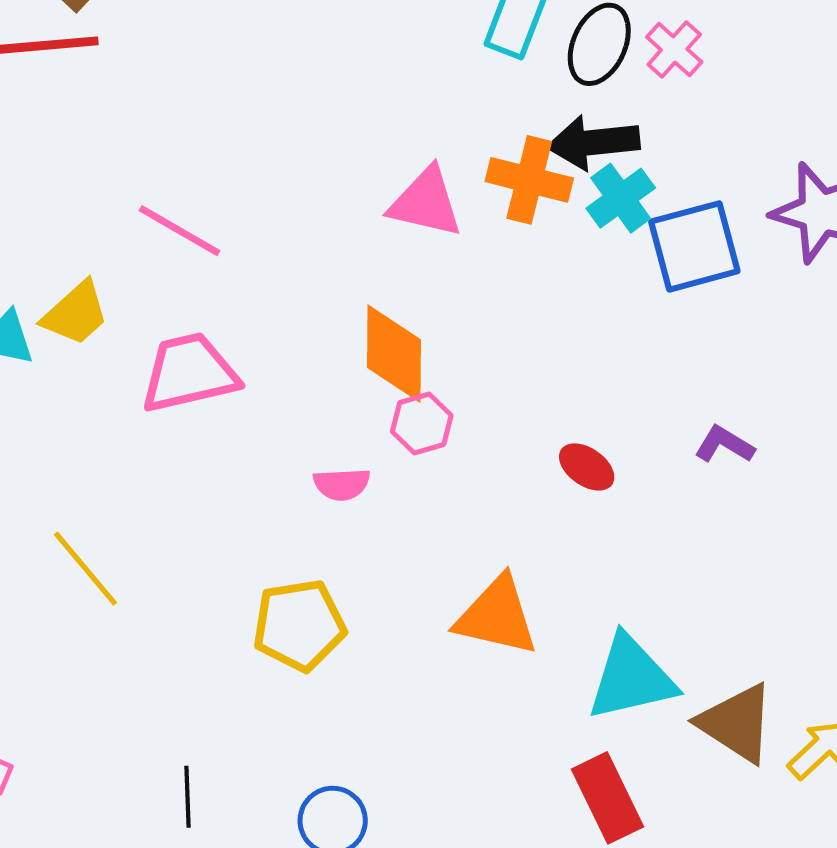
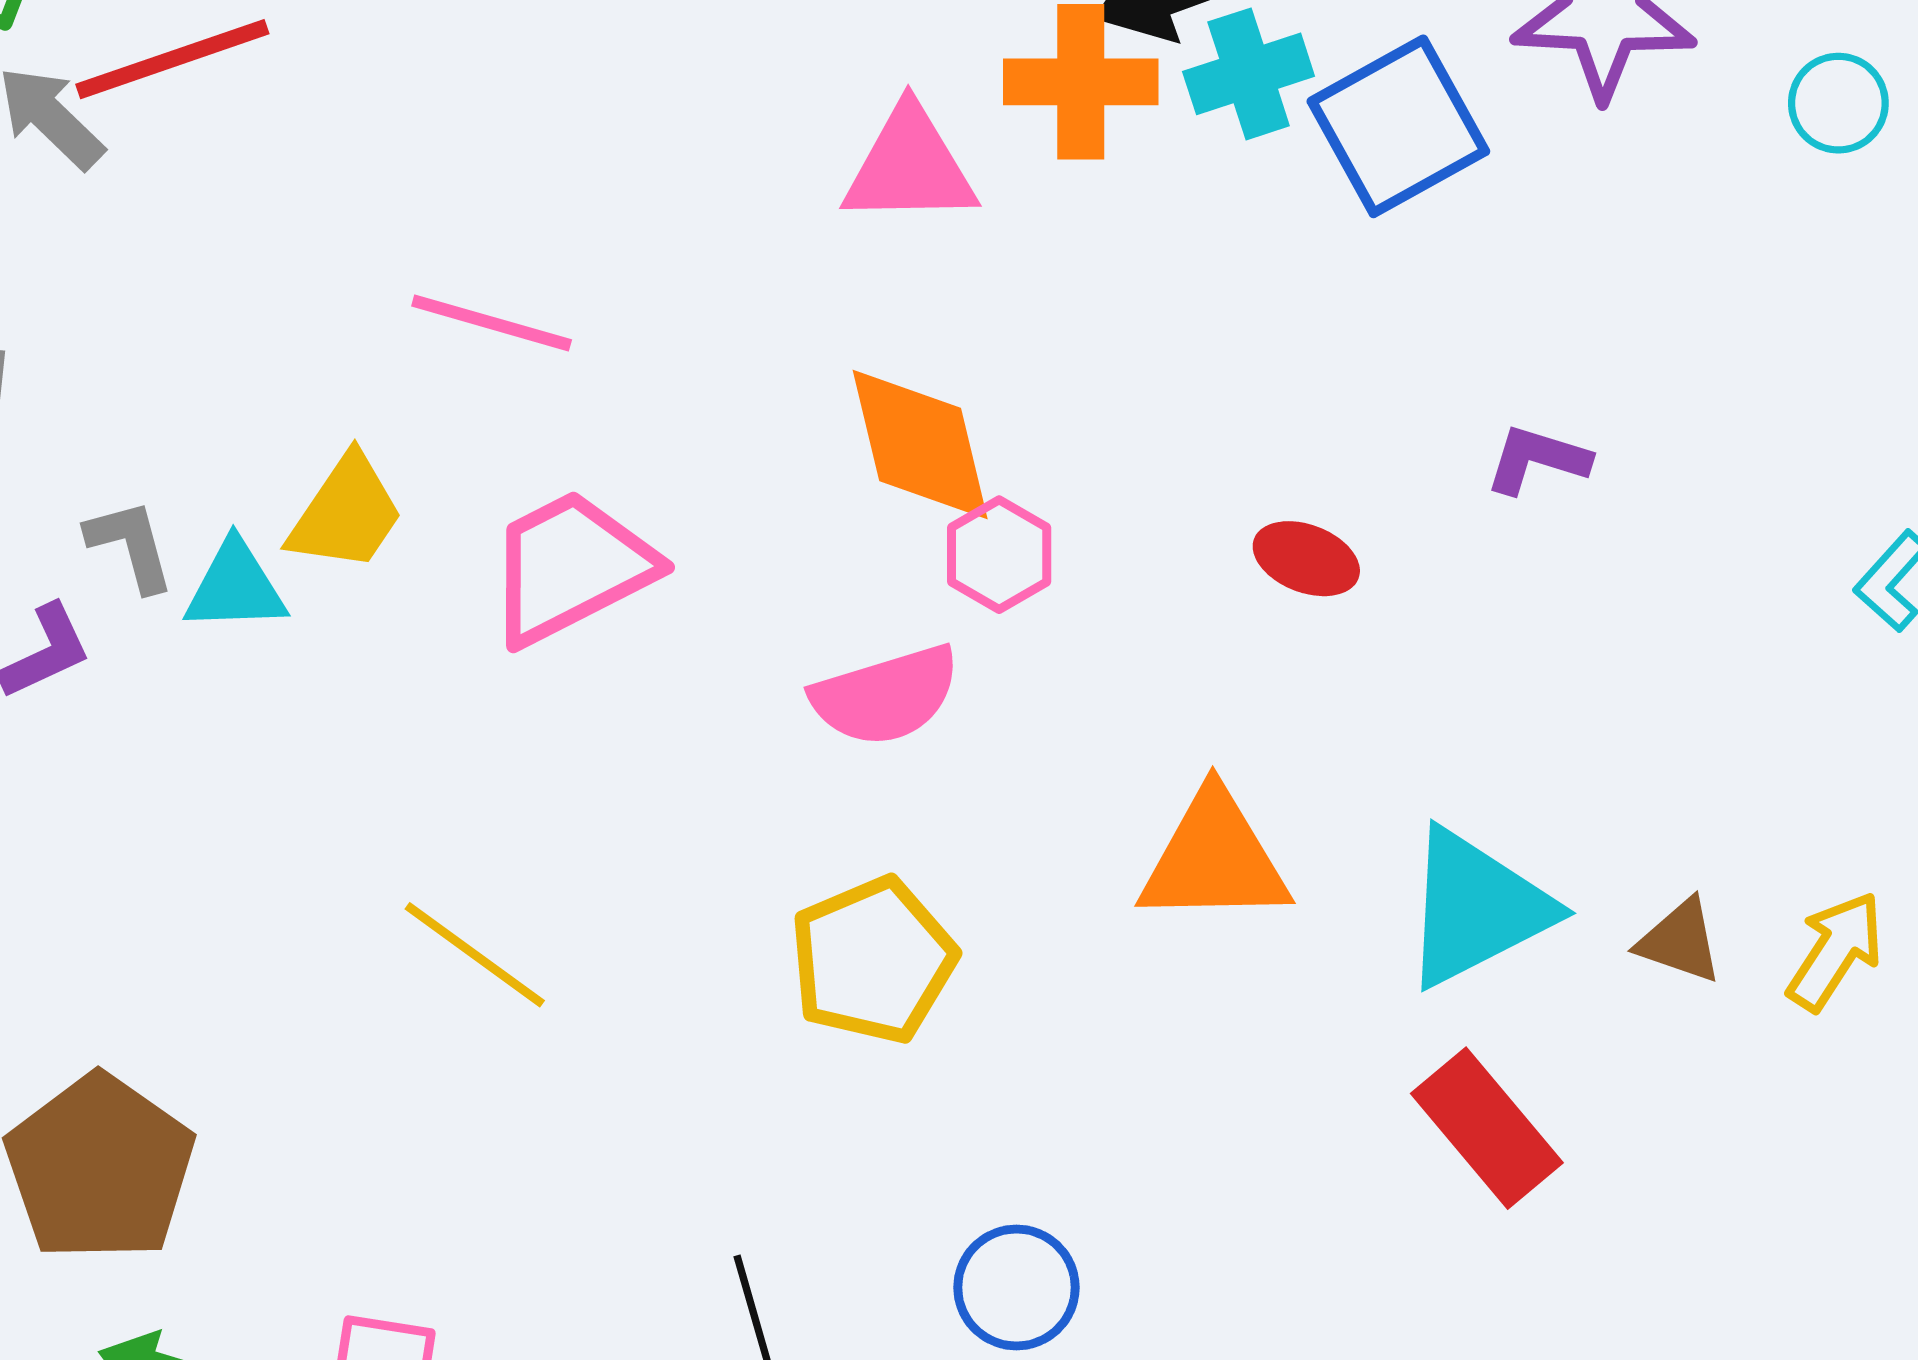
cyan cross: (621, 198) -> (1249, 74), turned 32
pink semicircle: (342, 484) -> (886, 696), size x1.5
brown triangle: (737, 723) -> (1680, 941), size x0.6

